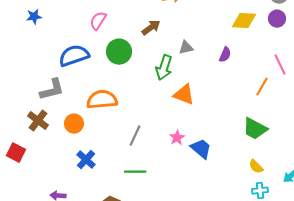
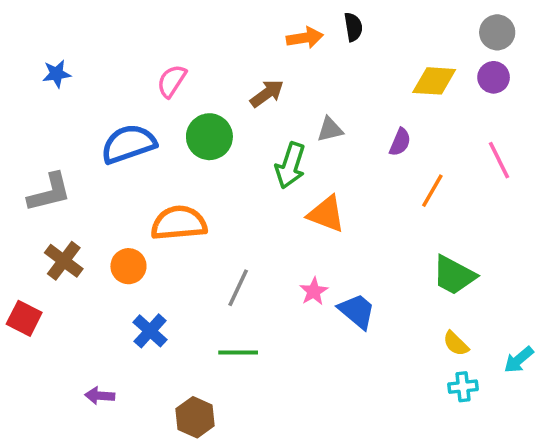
orange line: (262, 87) -> (432, 191), moved
gray L-shape: (52, 90) -> (49, 192), moved

